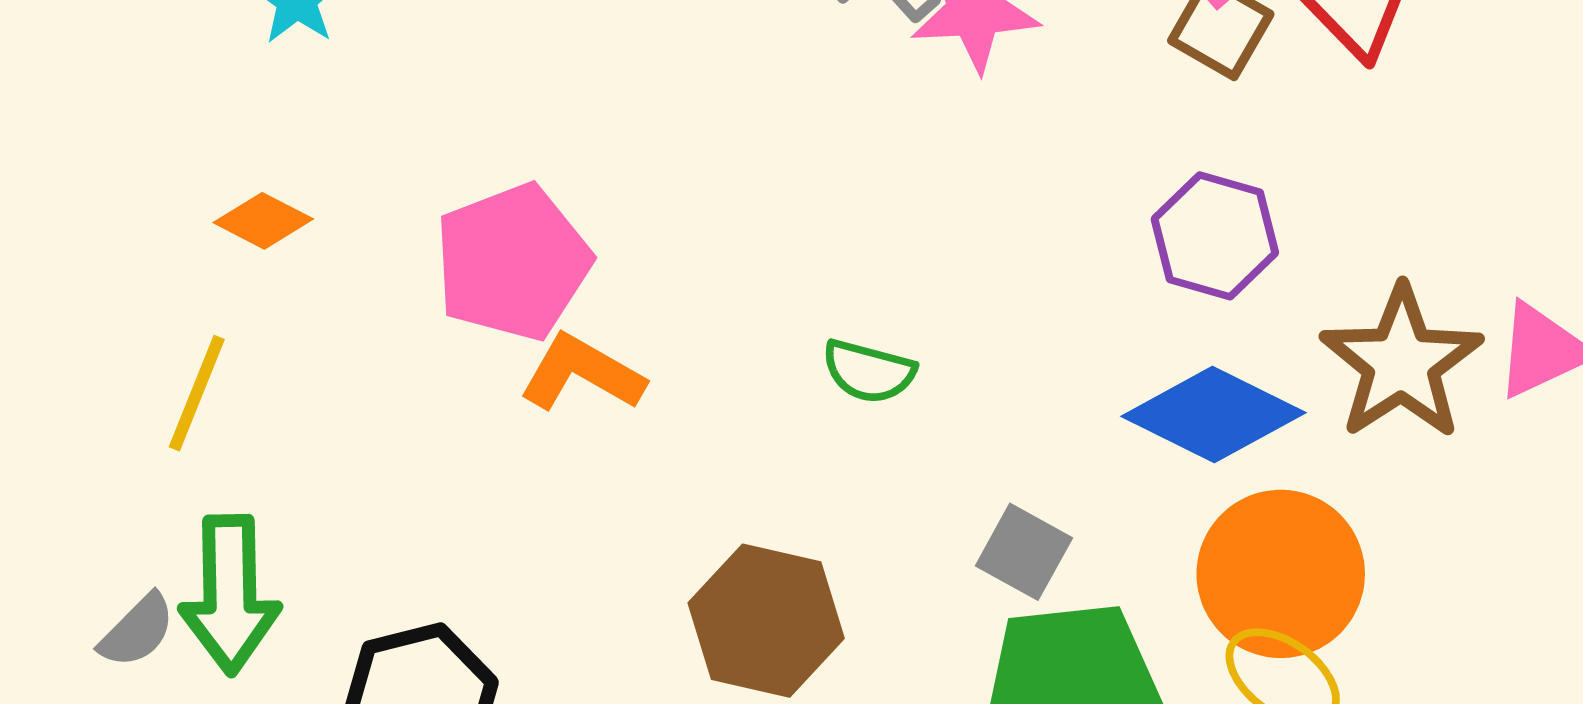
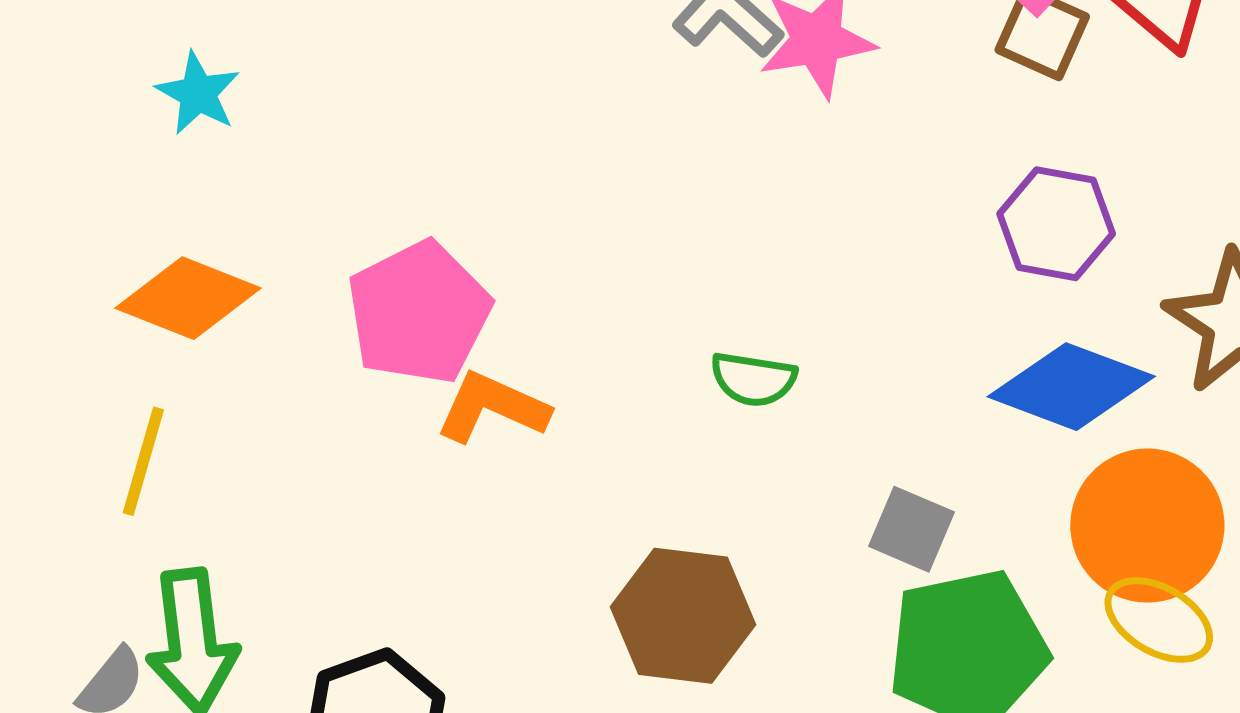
orange diamond: (263, 221) -> (188, 298), size x1.6

